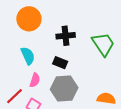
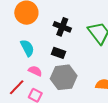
black cross: (66, 36) -> (62, 27), turned 30
pink semicircle: (35, 80) -> (35, 71), turned -80

